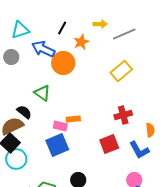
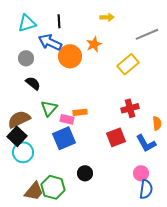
black line: (62, 28) -> (59, 21), moved, turned -32
gray line: (124, 34) -> (147, 34), moved
orange star: (81, 42) -> (94, 44), moved
gray circle: (11, 57) -> (26, 58), moved
green triangle: (42, 93) -> (49, 108), moved, turned 36
black semicircle: (24, 112) -> (33, 83), moved

